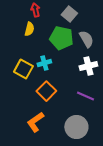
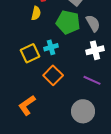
yellow square: (23, 69) -> (30, 53), turned 36
orange L-shape: (35, 122) -> (27, 105), moved

